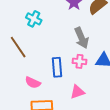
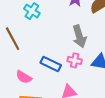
blue rectangle: (57, 67) -> (51, 64), turned -66

